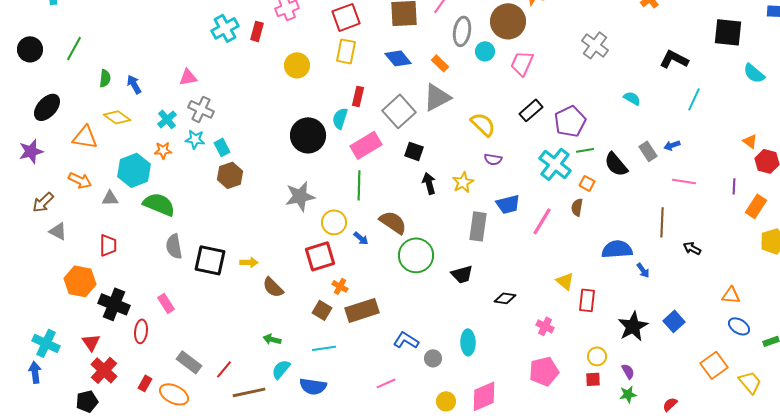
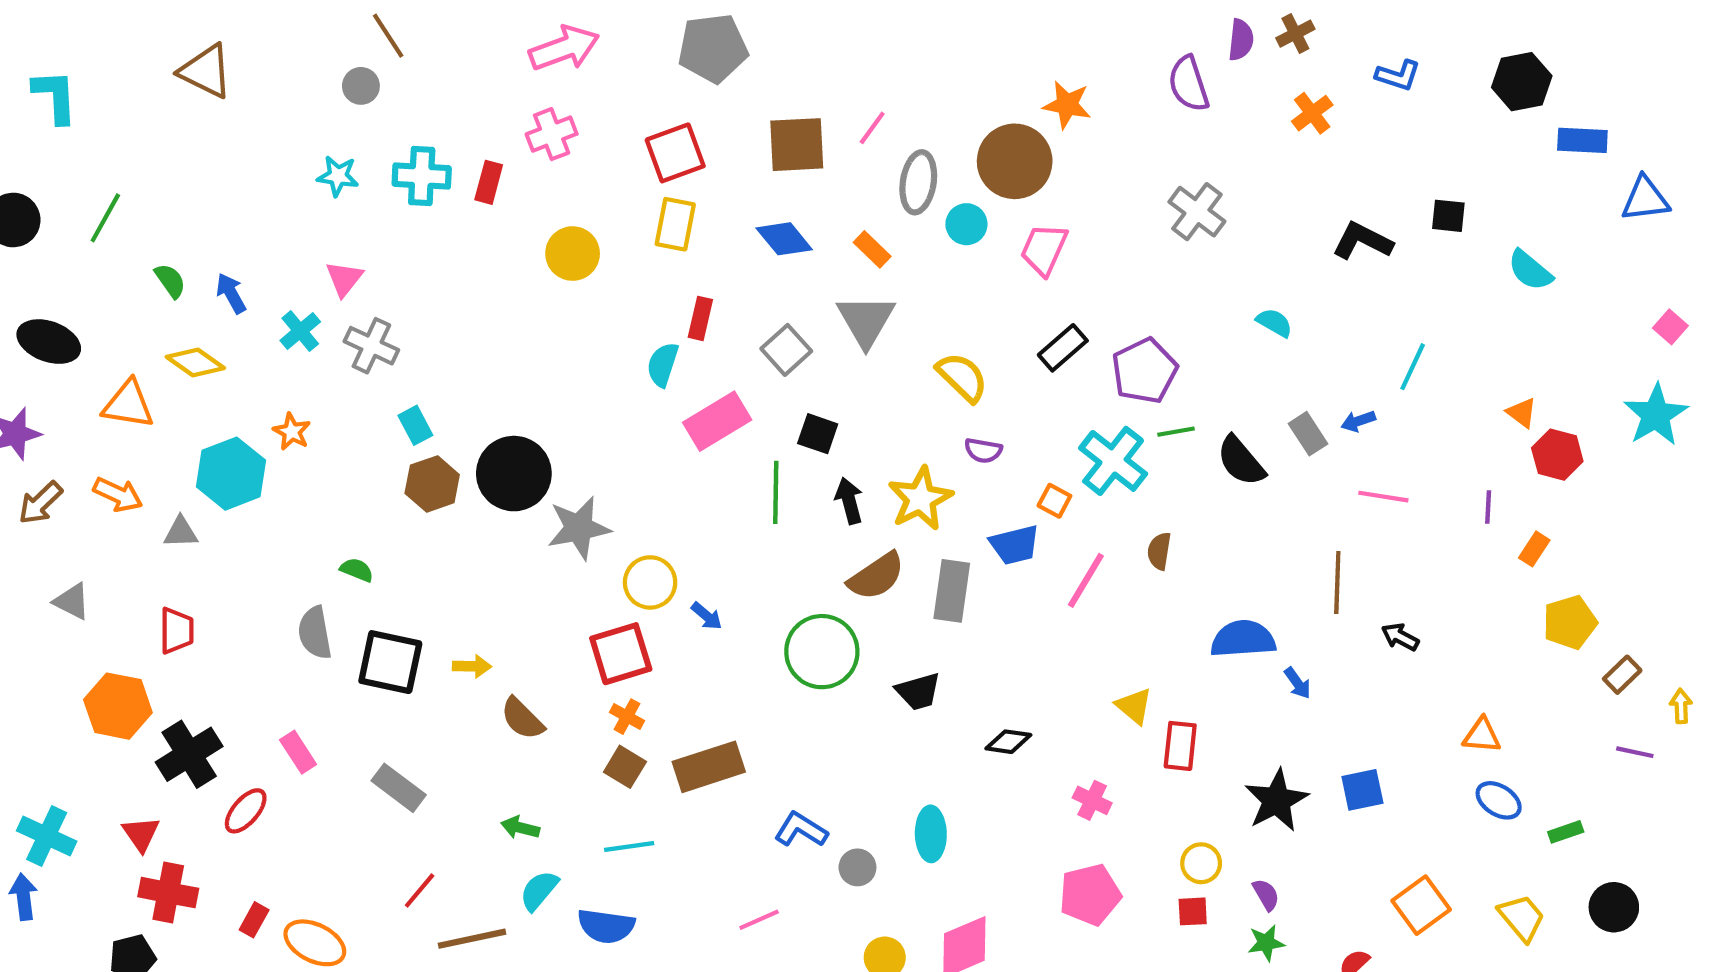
cyan cross: (225, 28) -> (422, 176), turned 32
black square: (728, 32) -> (1448, 216), moved, size x0.6
pink triangle: (188, 77) -> (344, 279), turned -42
green semicircle: (105, 78) -> (170, 281), turned -42
gray triangle: (437, 97) -> (866, 321), turned -32
cyan line: (694, 99) -> (1413, 367), moved
black ellipse: (47, 107) -> (49, 342), turned 68
gray square: (399, 111) -> (786, 350), size x0.7
cyan cross: (167, 119) -> (300, 331), moved
black circle: (308, 135) -> (514, 474), moved
cyan star: (195, 139) -> (338, 176), moved
orange star: (163, 150) -> (292, 432), turned 30
yellow star: (463, 182) -> (920, 499), size x1.4
orange square: (587, 183) -> (1054, 501), moved
green line: (359, 185) -> (776, 492), moved
brown arrow: (43, 202) -> (40, 503), moved
green semicircle: (159, 204) -> (357, 570), moved, size x0.5
orange rectangle: (756, 206) -> (1534, 549), size x0.7
brown semicircle: (393, 222) -> (876, 576), moved, turned 112
orange cross: (340, 286) -> (627, 717), moved
black cross: (114, 304) -> (189, 754), turned 36
blue square: (674, 321) -> (1362, 790), turned 30
red ellipse: (141, 331) -> (246, 811), turned 35
gray rectangle: (189, 362) -> (399, 788), moved
orange square: (714, 365) -> (1421, 905), moved
red cross: (104, 370) -> (168, 893), turned -32

